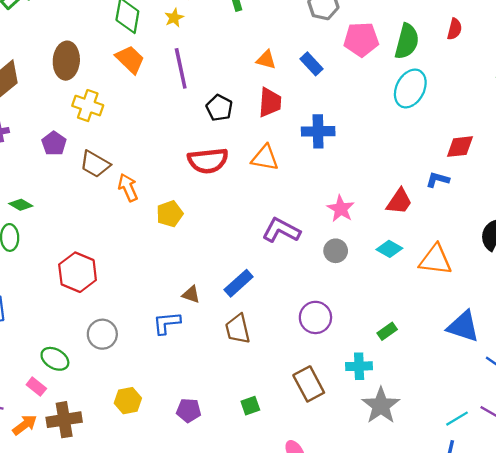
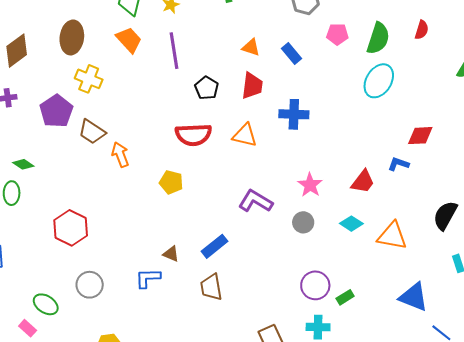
pink pentagon: (361, 39) -> (337, 34), size x0.7
purple pentagon: (54, 143) -> (56, 111), size x1.5
yellow pentagon: (170, 214) -> (171, 182), moved, turned 30
purple circle: (315, 317) -> (315, 285), moved

